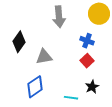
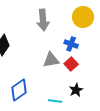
gray triangle: (44, 57) -> (51, 60), moved

